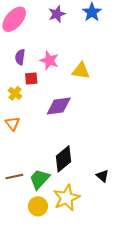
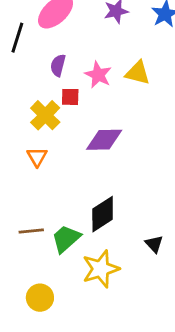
yellow triangle: (81, 71) -> (138, 73), moved
yellow cross: (15, 93) -> (45, 115), size x1.5
yellow circle: (38, 206) -> (40, 298), moved

